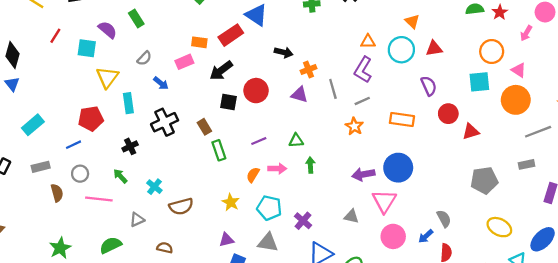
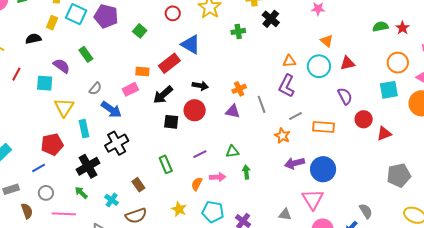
black arrow: (284, 52) -> (200, 86), moved
blue arrow: (161, 83) -> (111, 109), size x1.5
gray line: (362, 101) -> (296, 116), moved
brown rectangle: (204, 127) -> (138, 185), moved
black cross: (130, 146) -> (88, 166), size x1.6
purple arrow: (363, 174) -> (295, 163), moved

